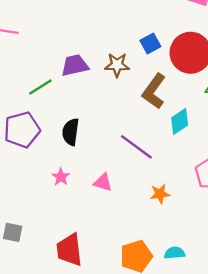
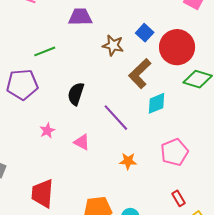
blue square: (150, 43) -> (145, 33), turned -30
purple trapezoid: (75, 65) -> (80, 17), moved
black semicircle: (71, 132) -> (76, 94), moved

